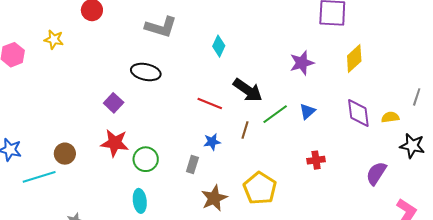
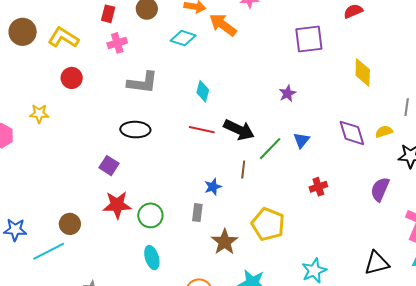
yellow diamond: (354, 59) -> (363, 72), moved, turned -36
purple star: (302, 63) -> (287, 93), size x0.7
red line: (210, 104) -> (202, 130), moved

